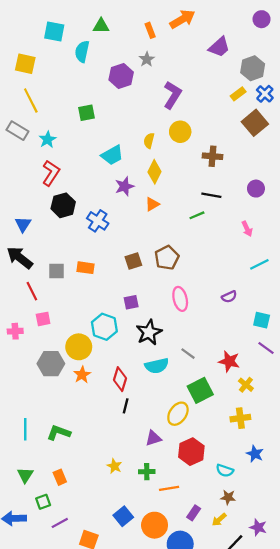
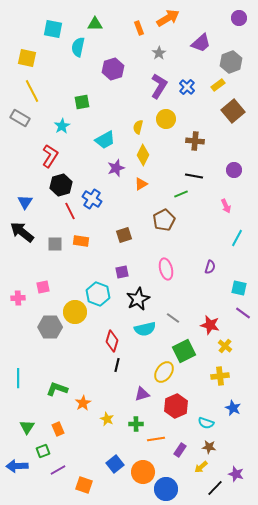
gray star: (147, 59) -> (159, 53), moved
blue cross: (265, 94) -> (187, 87), moved
cyan star: (48, 140) -> (62, 126), moved
brown pentagon: (167, 258) -> (164, 220), moved
cyan line: (259, 264) -> (237, 238), turned -36
red line: (32, 291) -> (70, 211), moved
purple semicircle: (229, 297) -> (210, 267), turned -48
orange star: (82, 375) -> (83, 403), moved
cyan line: (25, 429) -> (18, 378), moved
purple rectangle: (194, 513) -> (180, 450), moved

